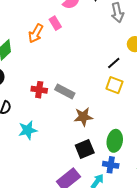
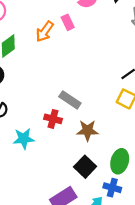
red cross: (39, 90) -> (53, 119), moved
black square: (85, 149) -> (85, 167), turned -30

